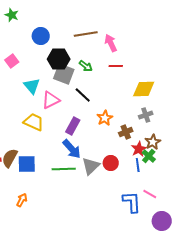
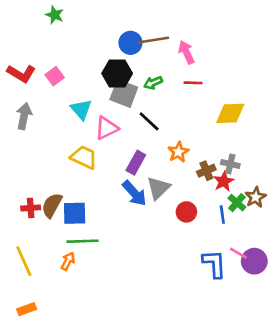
blue circle: (41, 36) -> (130, 43), moved
green arrow: (86, 66) -> (153, 83), turned 120
gray cross: (146, 115) -> (230, 164), moved, turned 32
brown star: (153, 142) -> (256, 197), moved
red star: (139, 149) -> (224, 181), moved
gray triangle: (91, 166) -> (158, 188), moved
green line: (64, 169) -> (83, 241), moved
purple circle: (162, 221) -> (254, 261), moved

